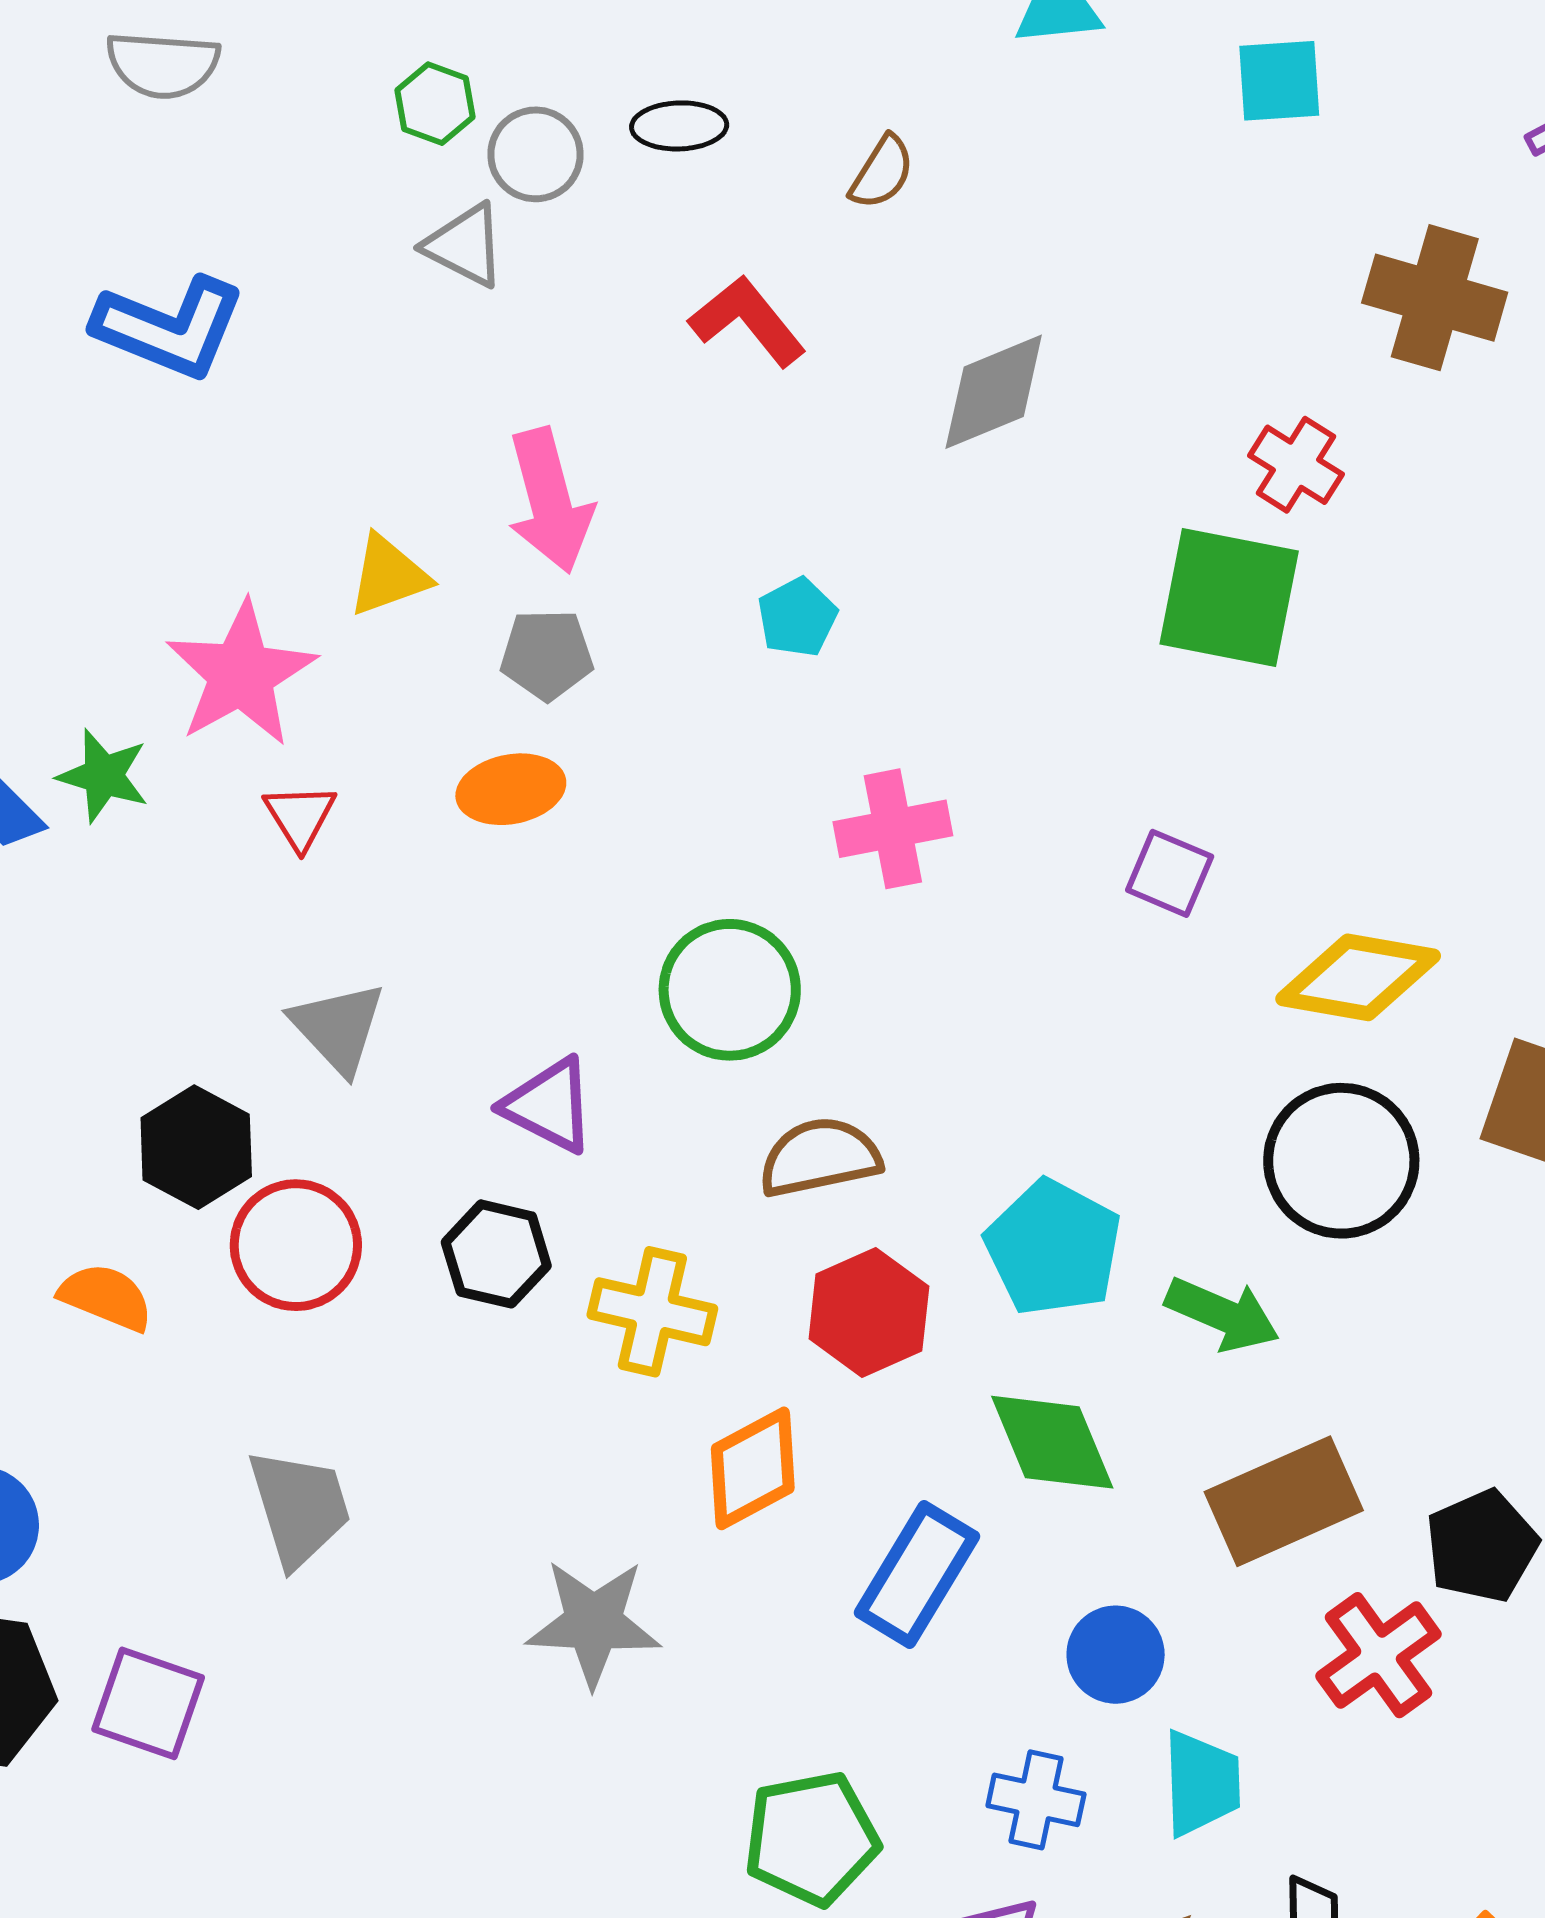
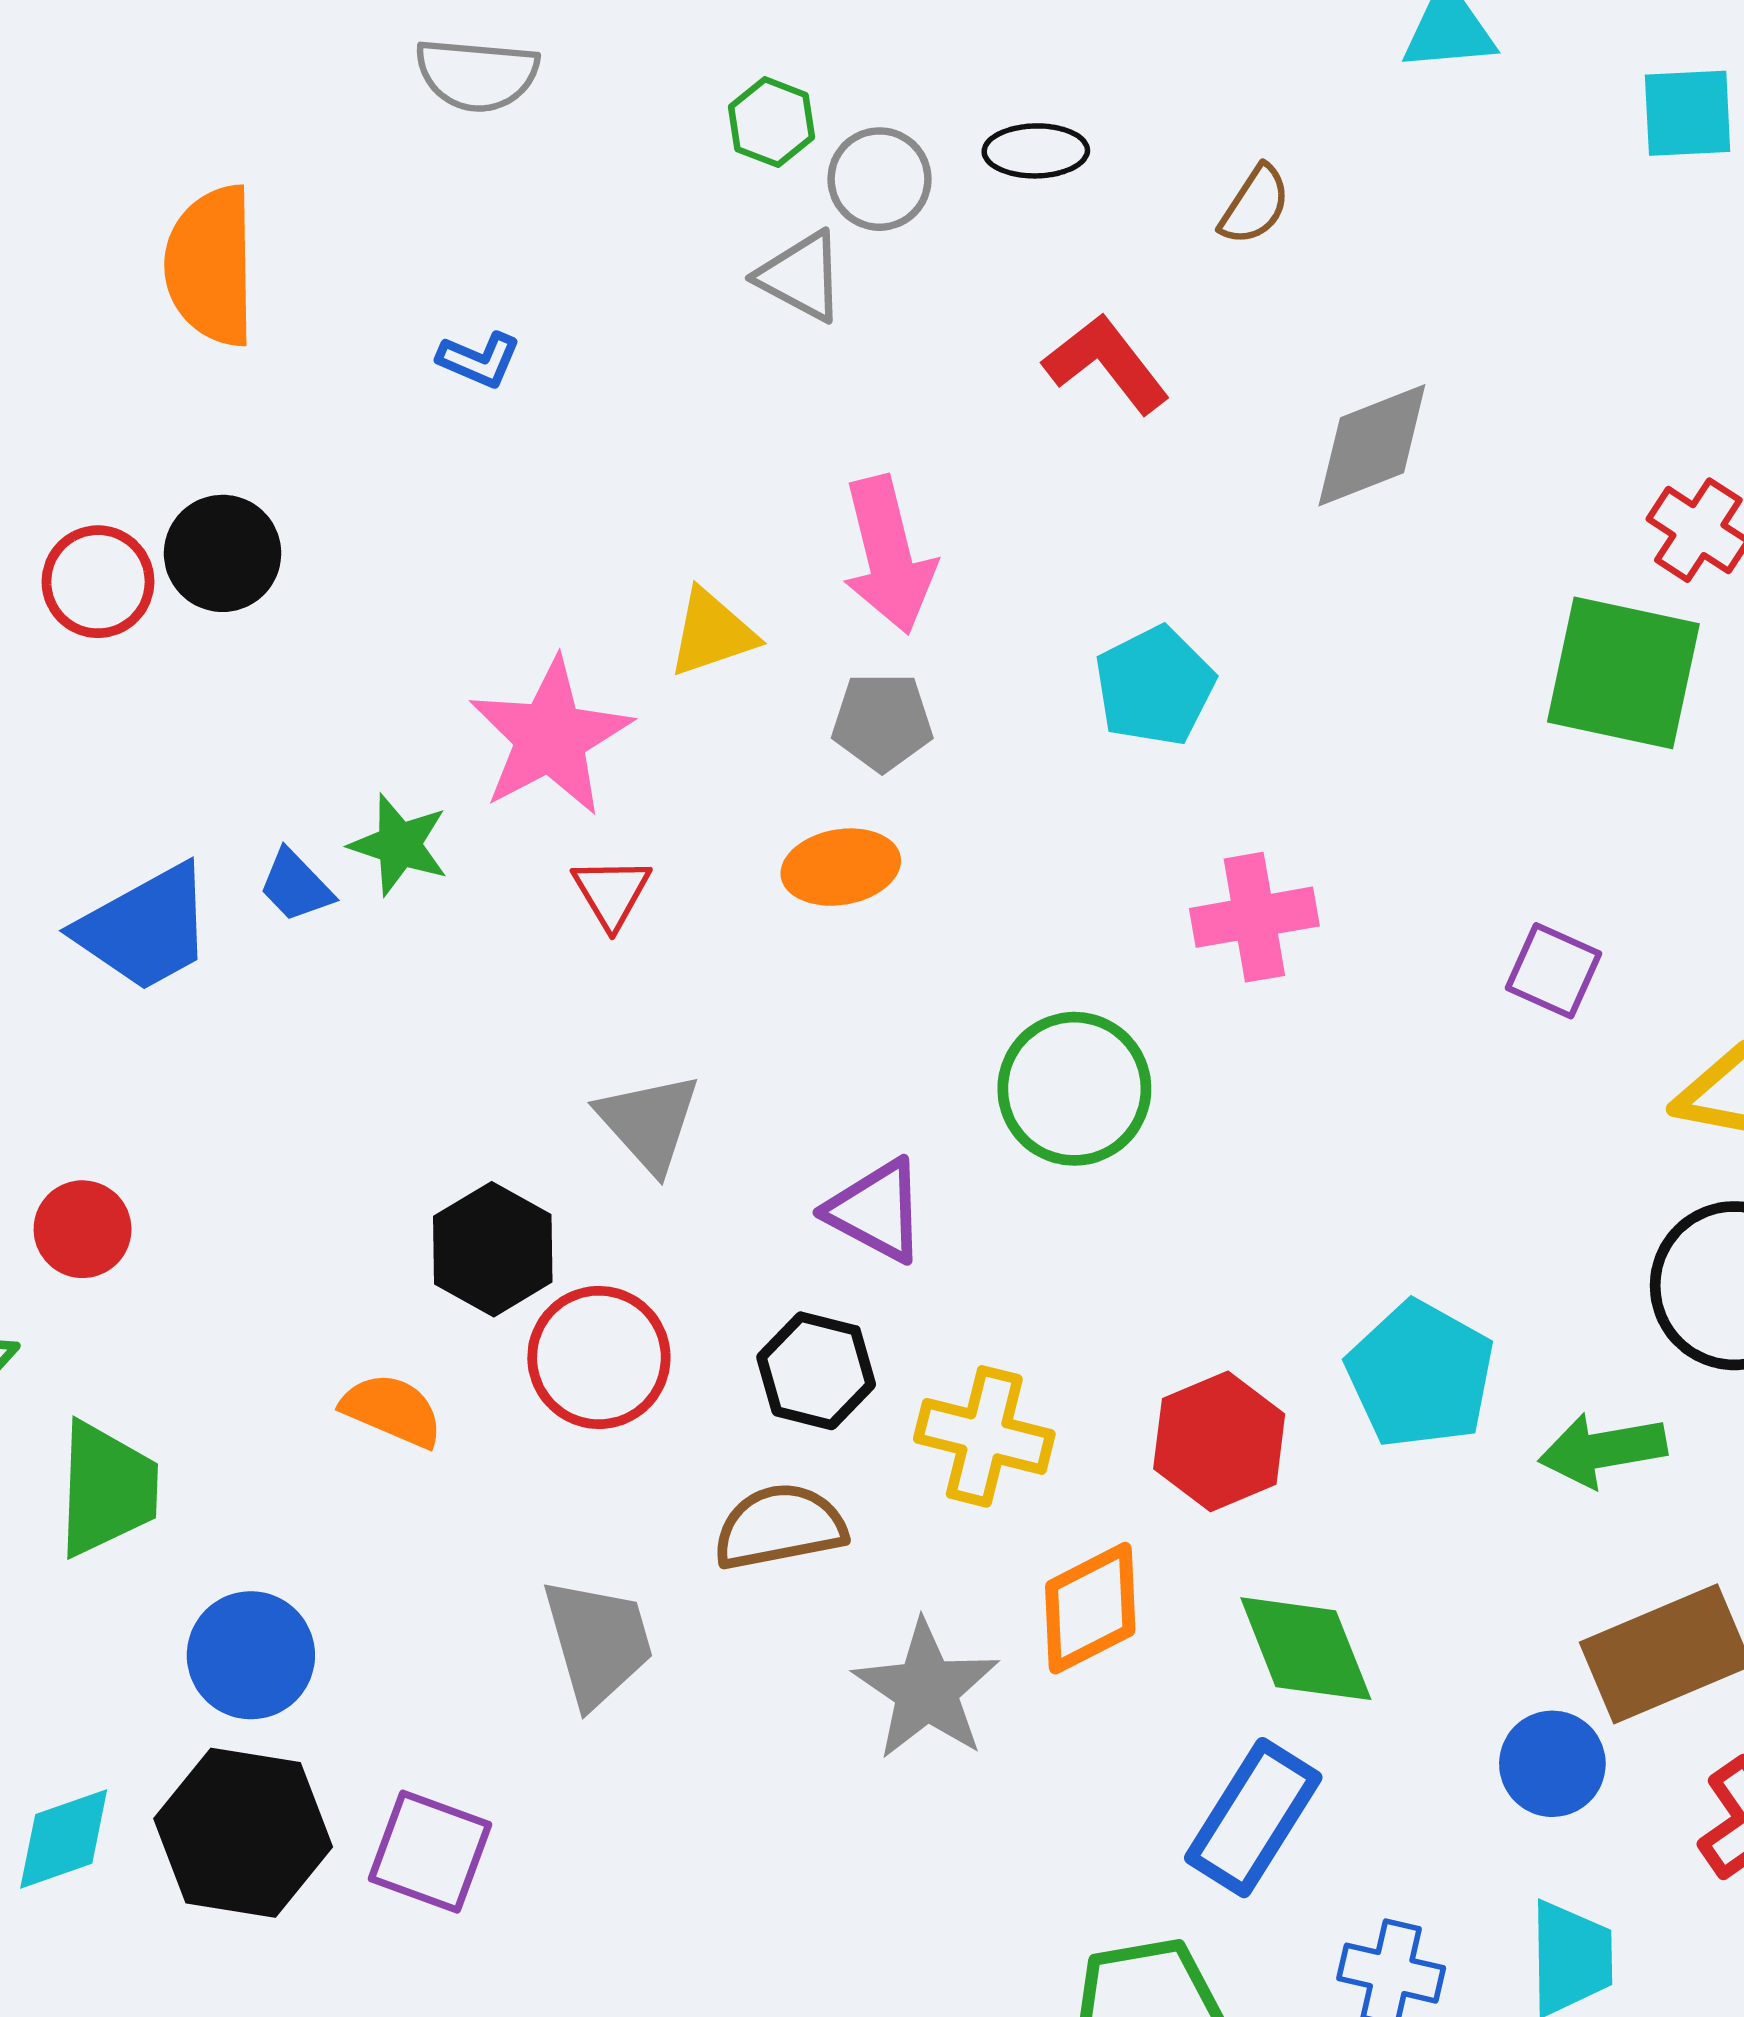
blue L-shape: (169, 327) -> (479, 360), size x0.5
cyan pentagon: (797, 617) -> (1155, 686), size x1.4
brown semicircle: (820, 1157) -> (780, 1527), moved
green arrow: (1222, 1314) -> (1603, 1450), turned 146
green diamond: (1052, 1442) -> (1306, 1649), moved
blue rectangle: (917, 1574) -> (1253, 1818), moved
gray star: (593, 1623) -> (926, 1690), moved, turned 30
blue circle: (1116, 1655) -> (1552, 1764), moved

